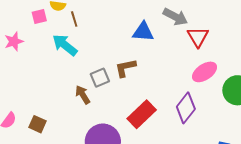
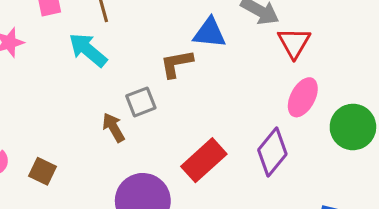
brown L-shape: (125, 68) -> (177, 64), moved
pink ellipse: (205, 72) -> (303, 97), turned -30

